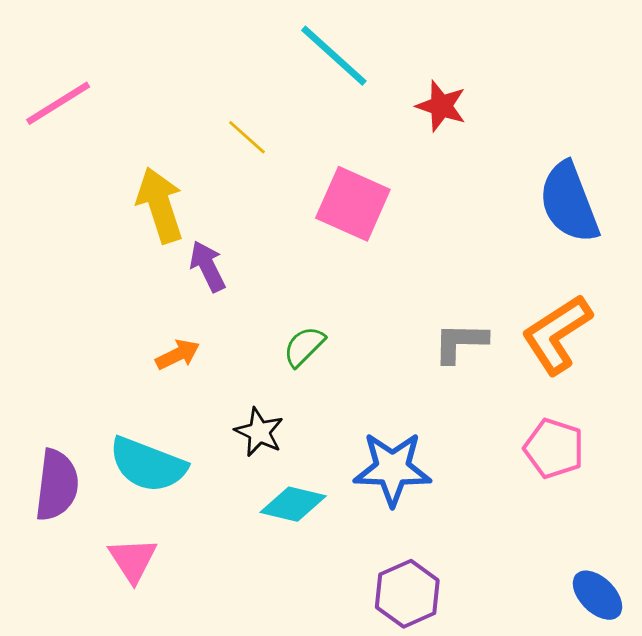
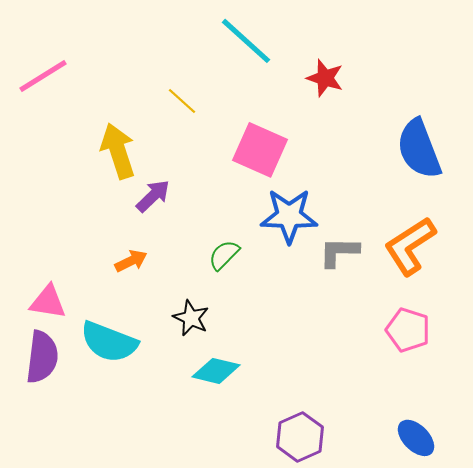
purple arrow: (208, 266) -> (153, 196), turned 72
blue star: (392, 469) -> (289, 216), moved
pink triangle: (133, 560) -> (48, 302), moved, turned -48
blue ellipse: (597, 595) -> (416, 438), moved

